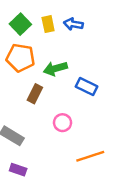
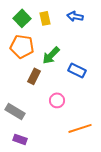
blue arrow: (73, 24) -> (75, 16), moved
green arrow: (55, 69) -> (51, 55), turned -30

